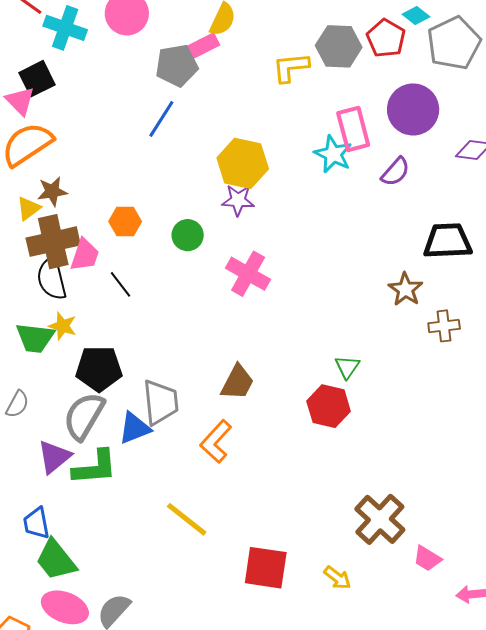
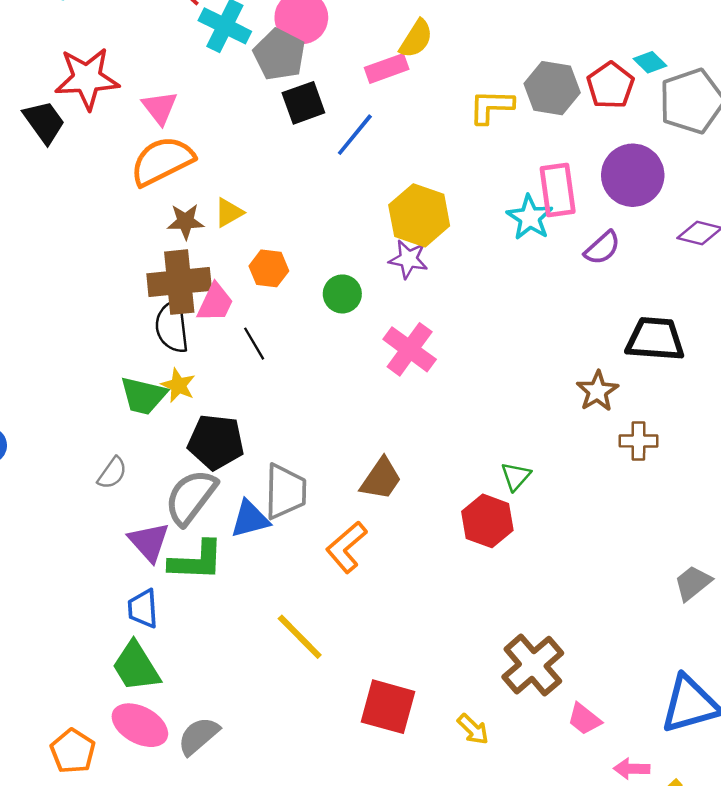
gray pentagon: (177, 66) -> (279, 55), moved, turned 30
black square: (37, 79) -> (303, 103), moved
blue line: (161, 119) -> (355, 135), moved
yellow triangle: (29, 208) -> (229, 213), moved
purple triangle: (54, 457) -> (149, 542), turned -39
blue trapezoid: (36, 523) -> (143, 609), moved

